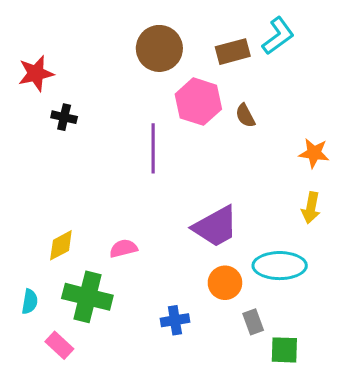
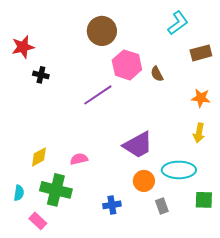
brown rectangle: (233, 52) -> (201, 53), moved
purple line: (153, 148) -> (98, 95), turned 56
green square: (284, 350) -> (204, 200), moved

